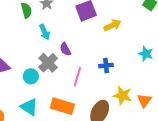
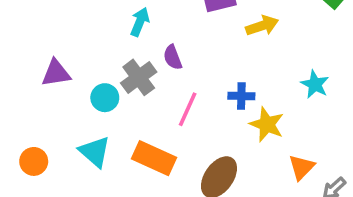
cyan arrow: (45, 32) -> (140, 22), turned -140
yellow star: (123, 96) -> (267, 124), moved

